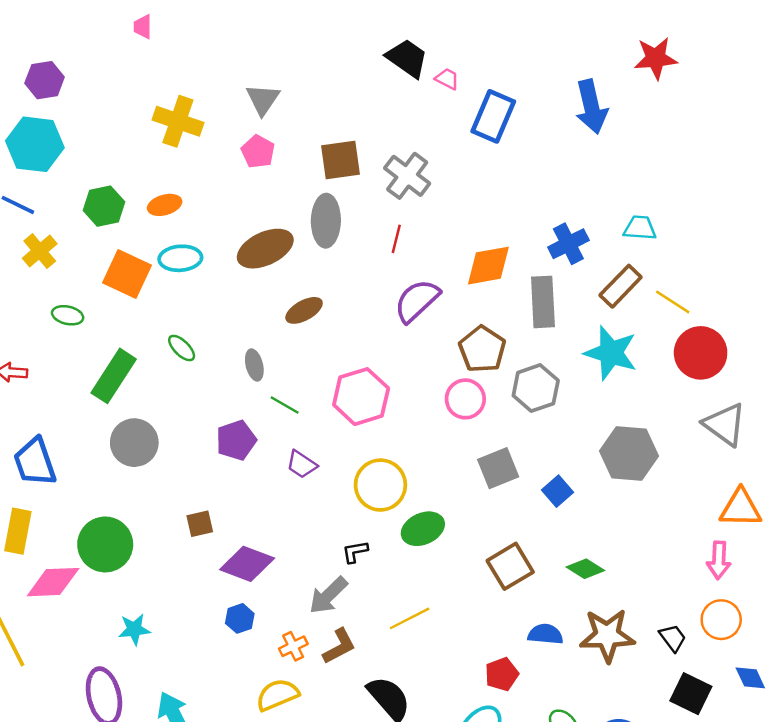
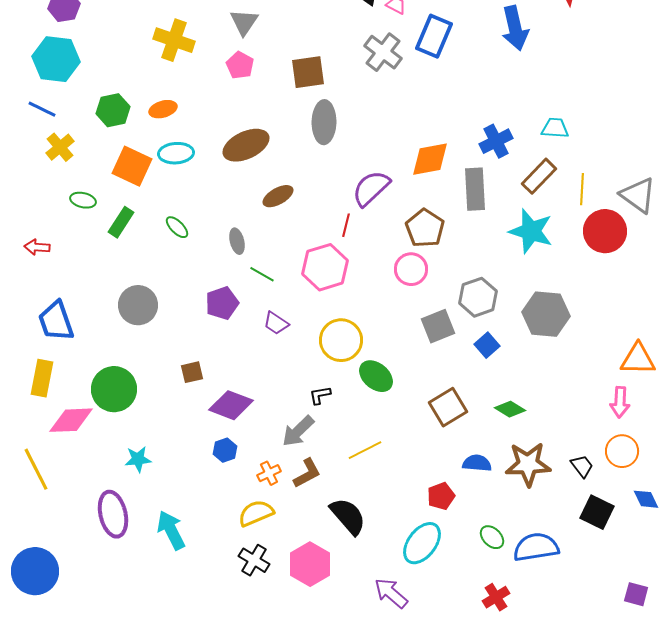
gray cross: (407, 176) -> (383, 52), moved
gray ellipse: (326, 221) -> (324, 122), moved
red line: (396, 239) -> (346, 225), moved
yellow line: (673, 302) -> (582, 189), turned 60
green rectangle: (114, 376) -> (121, 222), moved, size x0.7
gray hexagon: (536, 388) -> (478, 297), moved
gray triangle: (725, 424) -> (638, 195), moved
green ellipse: (423, 529) -> (376, 376), turned 64

